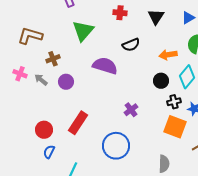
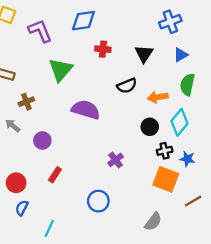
black semicircle: (131, 45) -> (127, 86), moved
purple circle: (66, 82) -> (42, 141), moved
red rectangle: (78, 123) -> (55, 175), size x0.6
blue circle: (116, 146) -> (98, 201), size x0.7
gray semicircle: (164, 164) -> (153, 222), turned 36

